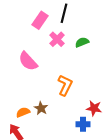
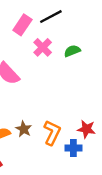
black line: (64, 13) -> (51, 17), turned 48
orange L-shape: (65, 85) -> (52, 133), moved

